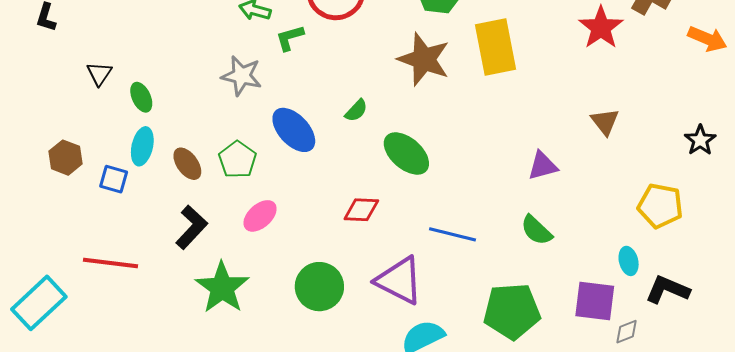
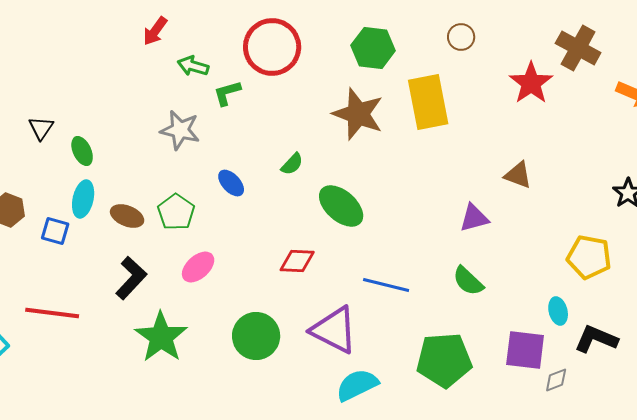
brown triangle: (605, 122) -> (518, 175), moved, turned -32
blue ellipse: (294, 130) -> (231, 183), size x0.6
brown ellipse: (187, 164) -> (127, 216), turned -32

